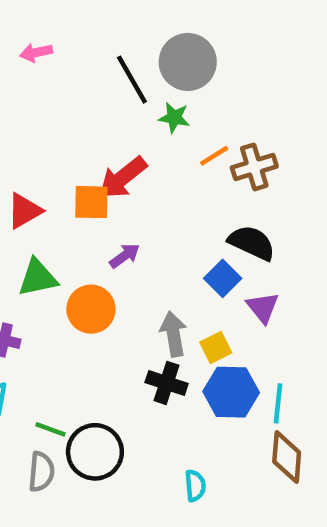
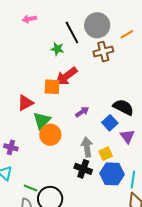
green star: (174, 118) -> (57, 49), moved
orange line: (214, 156) -> (127, 34), moved
brown cross: (254, 167) -> (103, 52), moved
red triangle: (24, 211) -> (25, 103), moved
purple arrow: (125, 256) -> (82, 112), moved
green triangle: (38, 278) -> (42, 120), moved, turned -36

